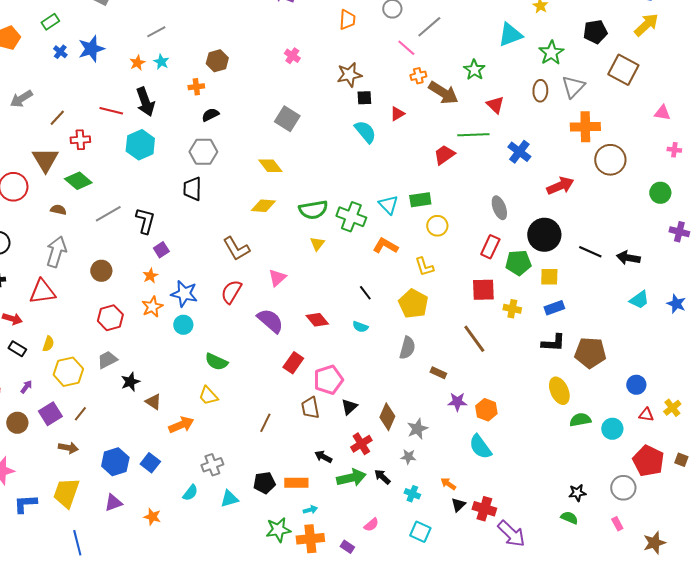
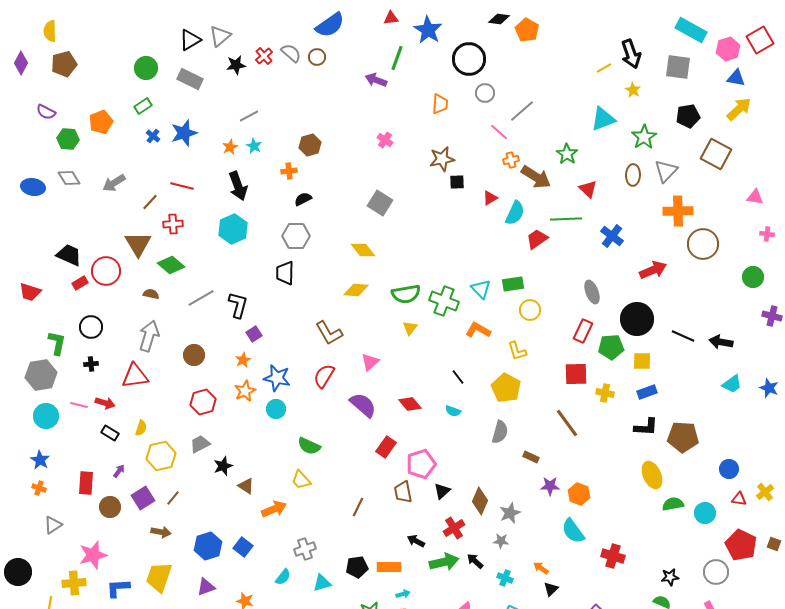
red line: (111, 111) -> (182, 186), moved
cyan semicircle: (365, 132) -> (515, 213), moved, turned 65
red cross: (484, 509) -> (613, 556), moved

